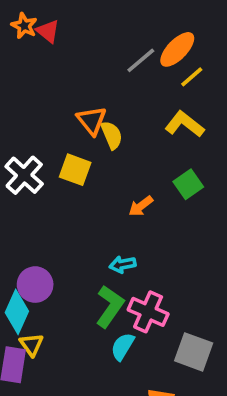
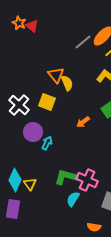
cyan arrow: (123, 264) -> (47, 143), moved, turned 128
purple circle: (35, 285) -> (33, 132), moved
green L-shape: (110, 306) -> (66, 177), turned -110
yellow triangle: (31, 345) -> (30, 184), moved

